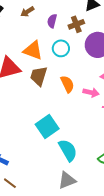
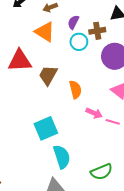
cyan circle: (61, 48) -> (79, 42), moved
orange triangle: (33, 50) -> (45, 32), moved
pink arrow: (91, 92) -> (94, 113), moved

